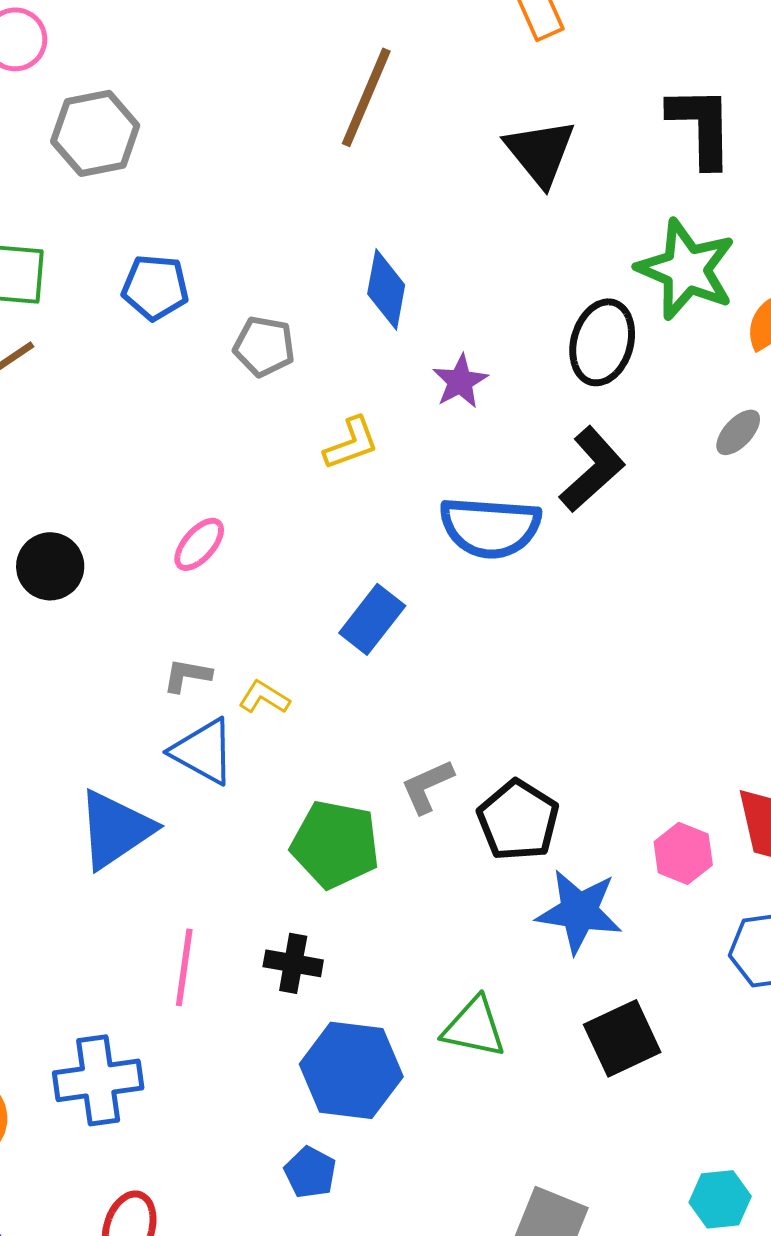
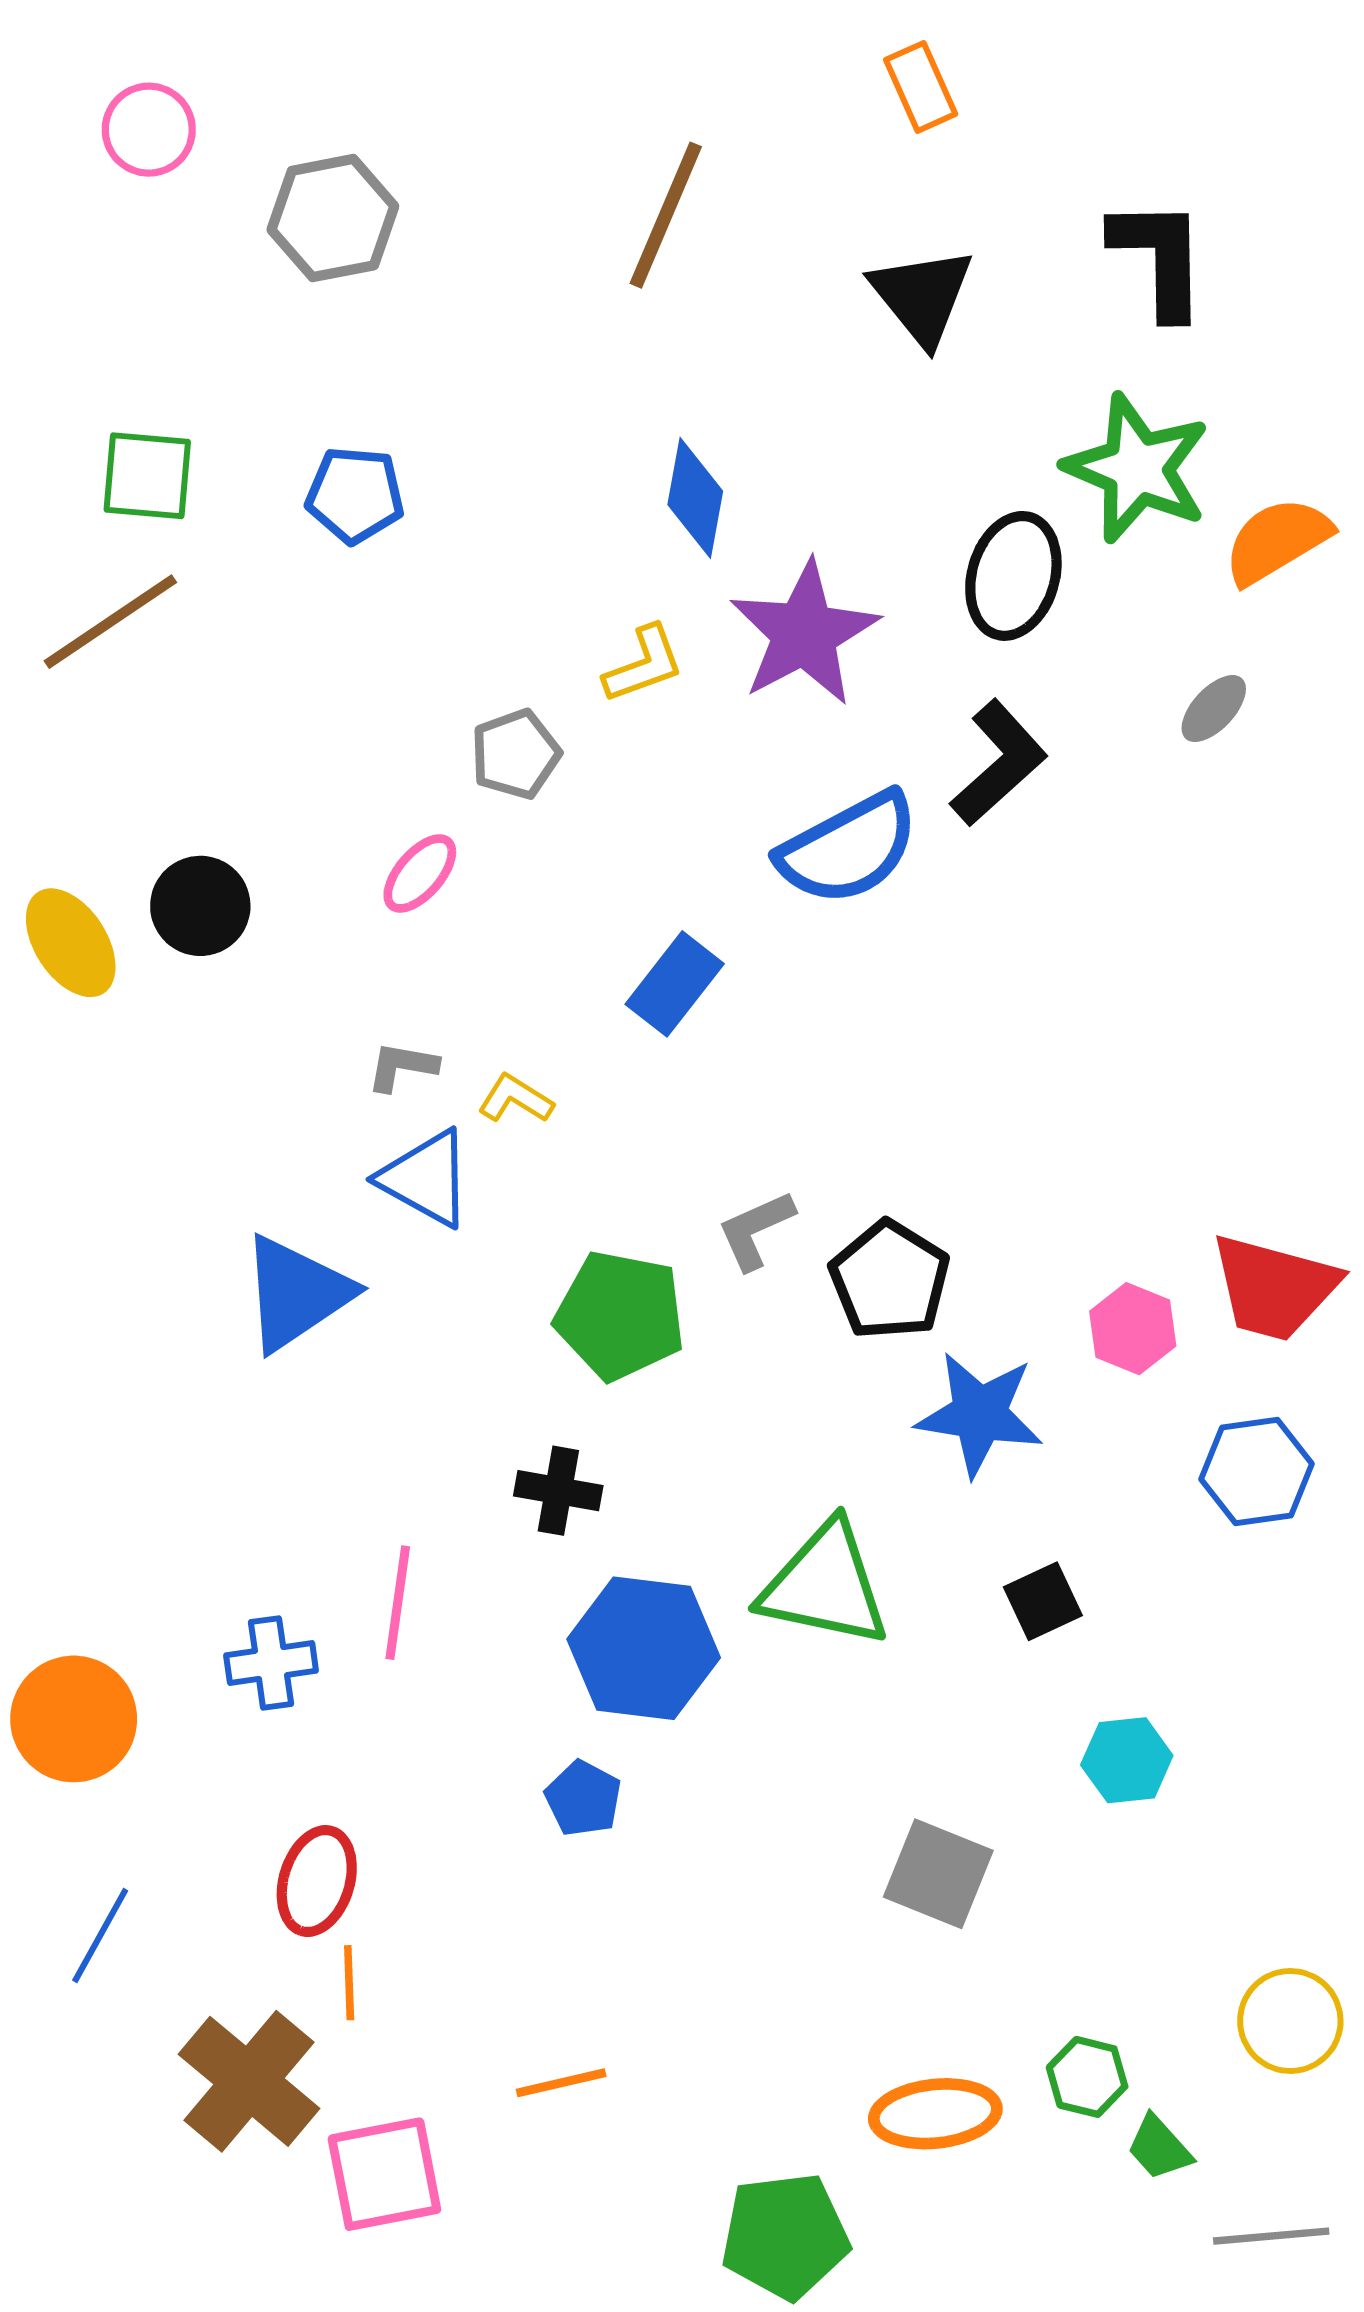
gray hexagon: (95, 133) -> (333, 218), moved
gray pentagon: (264, 346) -> (516, 754), moved, turned -30
purple star: (460, 381) -> (804, 633), size x1.8
yellow L-shape: (351, 443) -> (644, 664), moved
blue semicircle: (490, 527) -> (848, 848), turned -32
pink line: (184, 967) -> (398, 1603), moved
green triangle: (474, 1027) -> (825, 1585), size x1.4
black square: (622, 1038) -> (1043, 1601), size x0.7
blue cross: (98, 1080) -> (271, 1663), size x0.7
cyan hexagon: (720, 1199) -> (1127, 1760), moved

